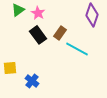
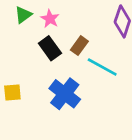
blue cross: (32, 81) -> (65, 94), moved, size x1.6

